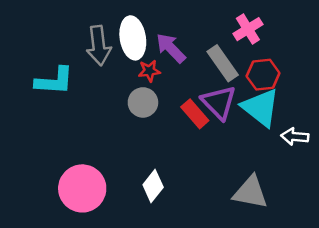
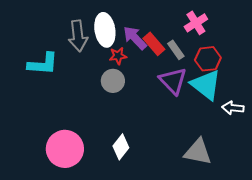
gray rectangle: (223, 63) -> (176, 50), size x0.7
red rectangle: (195, 114) -> (154, 44), moved

